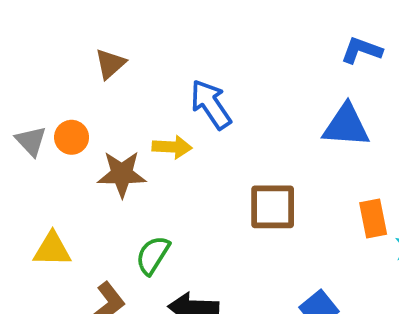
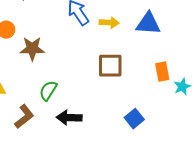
yellow arrow: (172, 147) -> (109, 23), moved

